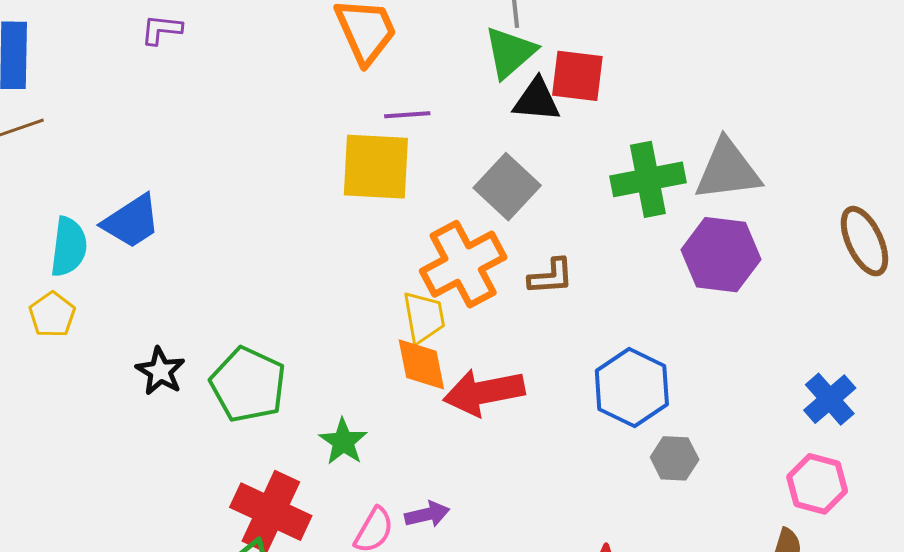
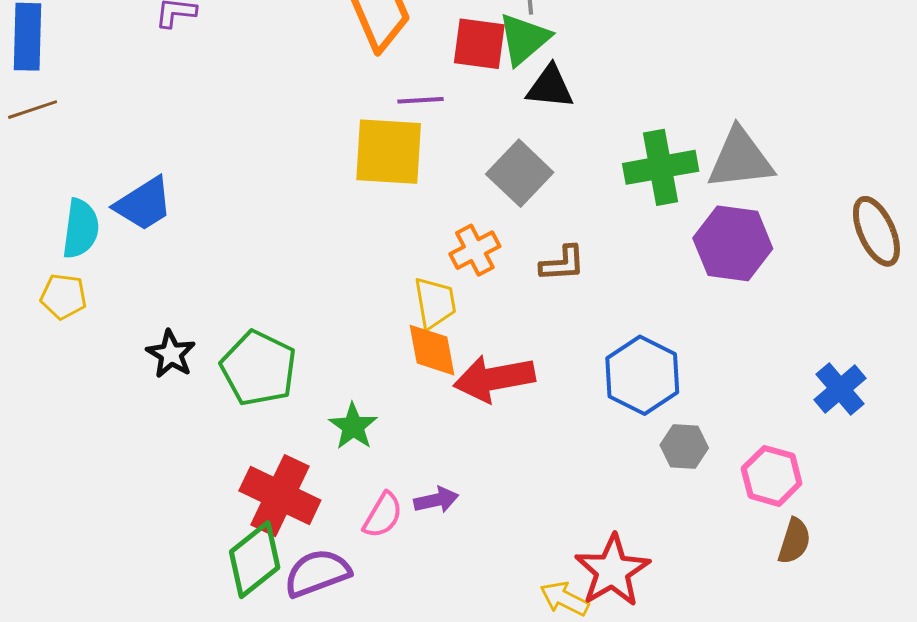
red square: (577, 76) -> (479, 44), moved
orange cross: (463, 264) -> (475, 250), size x0.6
yellow pentagon: (52, 315) -> (63, 296), turned -30
pink hexagon: (817, 484) -> (772, 476), moved

